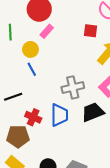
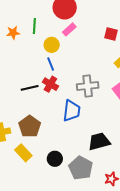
black trapezoid: (93, 112) -> (99, 141), moved
red cross: (33, 117) -> (50, 84), moved
brown pentagon: (18, 136) -> (30, 126), turned 30

